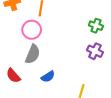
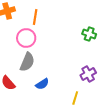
purple cross: (95, 51) -> (88, 74), moved, turned 35

